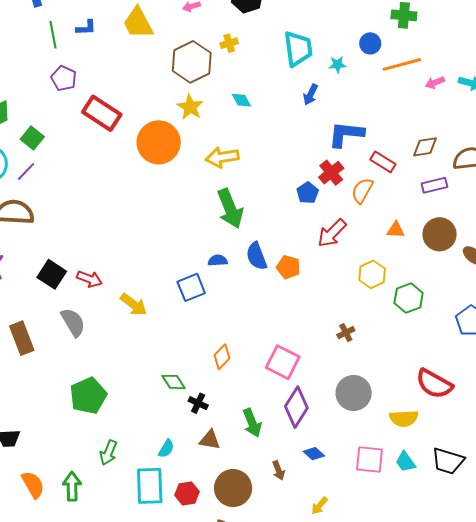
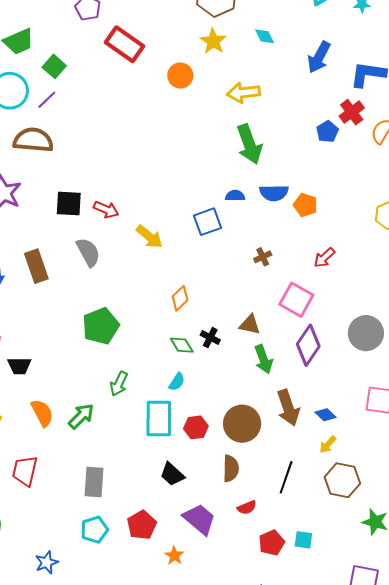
blue arrow: (311, 95) -> (319, 57), moved, size x1.5
orange circle: (159, 142) -> (180, 76), size x0.6
red arrow: (332, 233) -> (324, 258), moved, size x0.7
blue semicircle: (256, 256) -> (274, 193), turned -72
black square: (52, 274) -> (69, 203), turned -32
brown cross: (346, 333) -> (263, 257), moved
orange diamond: (222, 357) -> (180, 298), moved
green diamond: (174, 382) -> (182, 345), moved
brown triangle: (210, 440) -> (250, 325), moved
blue diamond: (314, 454) -> (326, 415), moved
brown arrow: (279, 470) -> (288, 408), size x1.8
green arrow: (72, 486) -> (81, 416), turned 44

